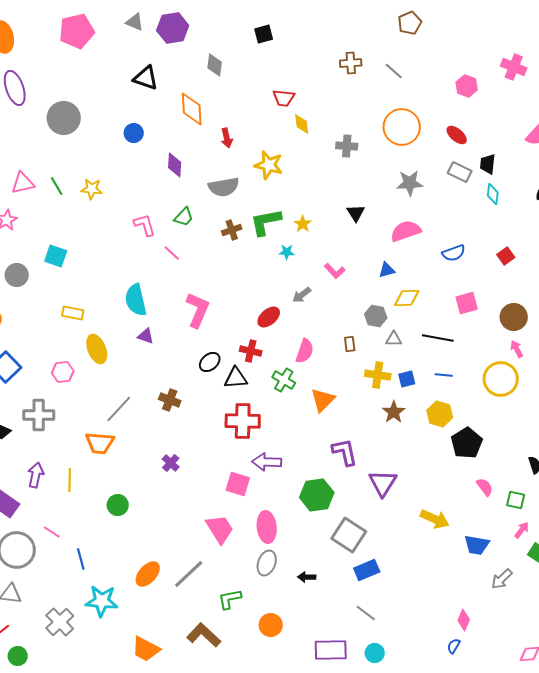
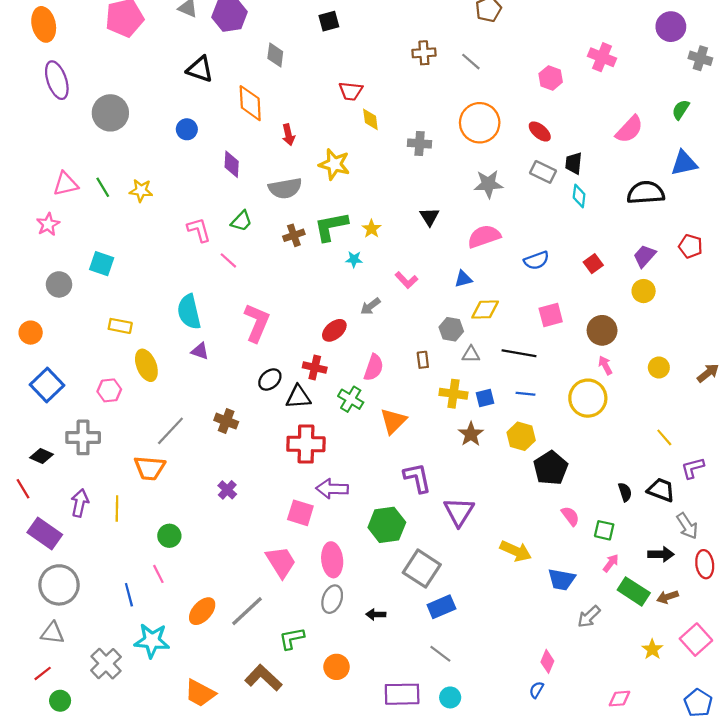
pink line: (52, 532) -> (158, 574), moved, turned 30

